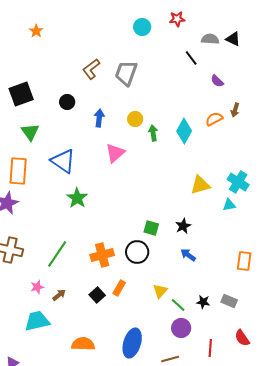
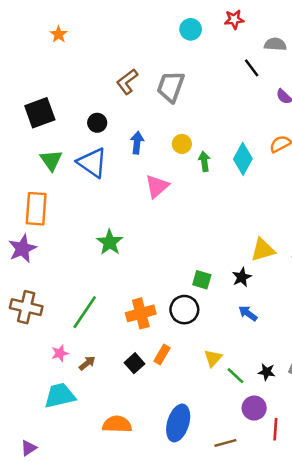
blue triangle: (63, 161) -> (92, 163), moved
yellow triangle: (200, 185) -> (263, 250), moved
purple circle: (181, 328) -> (254, 408), moved

